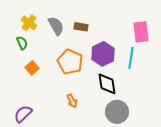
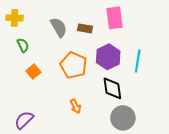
yellow cross: (29, 23) -> (15, 18), moved, turned -35
pink rectangle: (141, 32) -> (114, 18), moved

